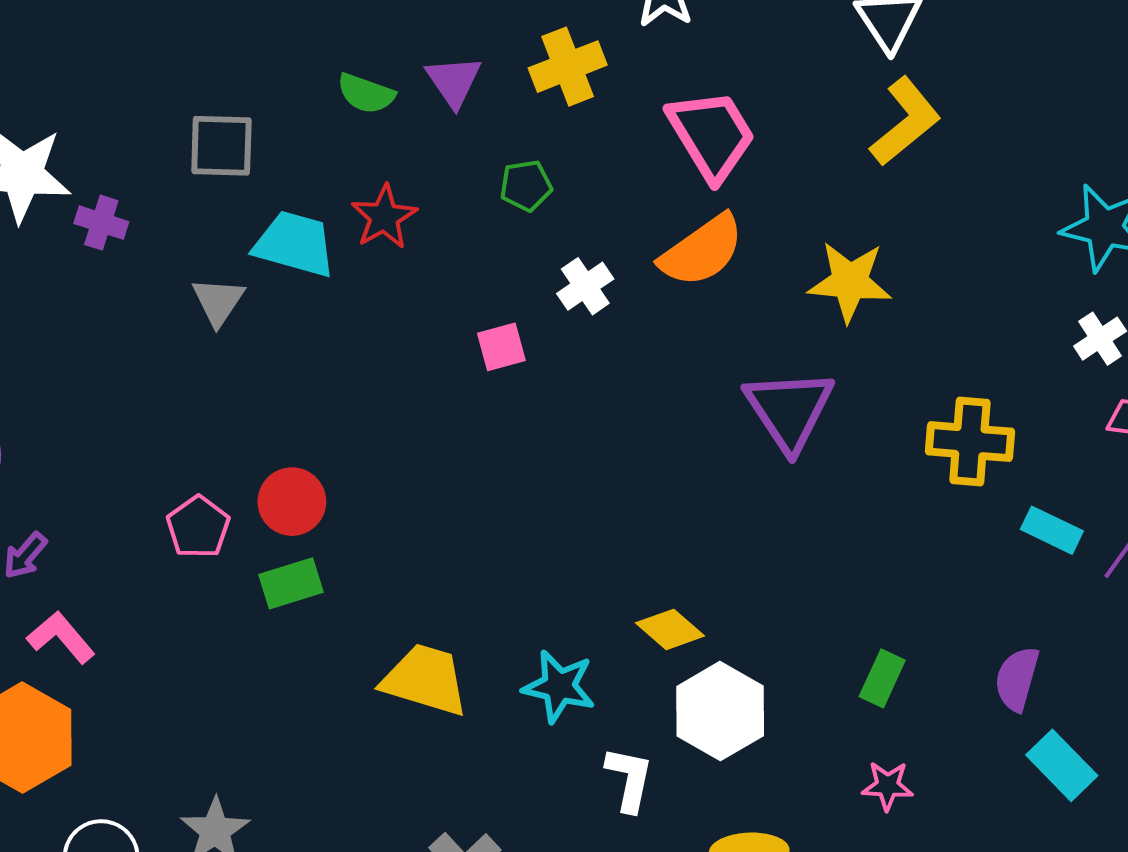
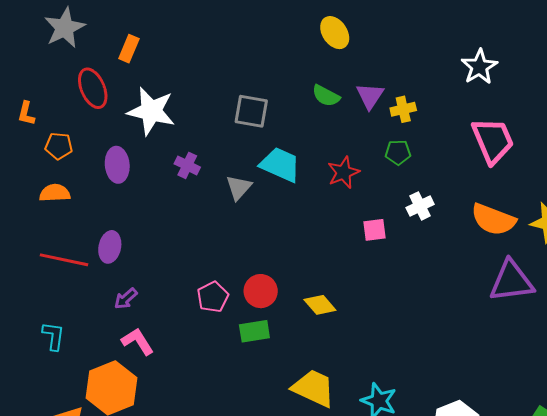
yellow cross: (568, 67) -> (403, 109), moved, size x0.7
red star: (384, 217) -> (343, 172), moved
purple cross: (101, 223) -> (187, 165), moved
orange semicircle: (702, 251) -> (493, 220), moved, turned 48
purple triangle: (789, 410) -> (512, 281), turned 48
yellow diamond: (670, 629) -> (320, 305), moved

